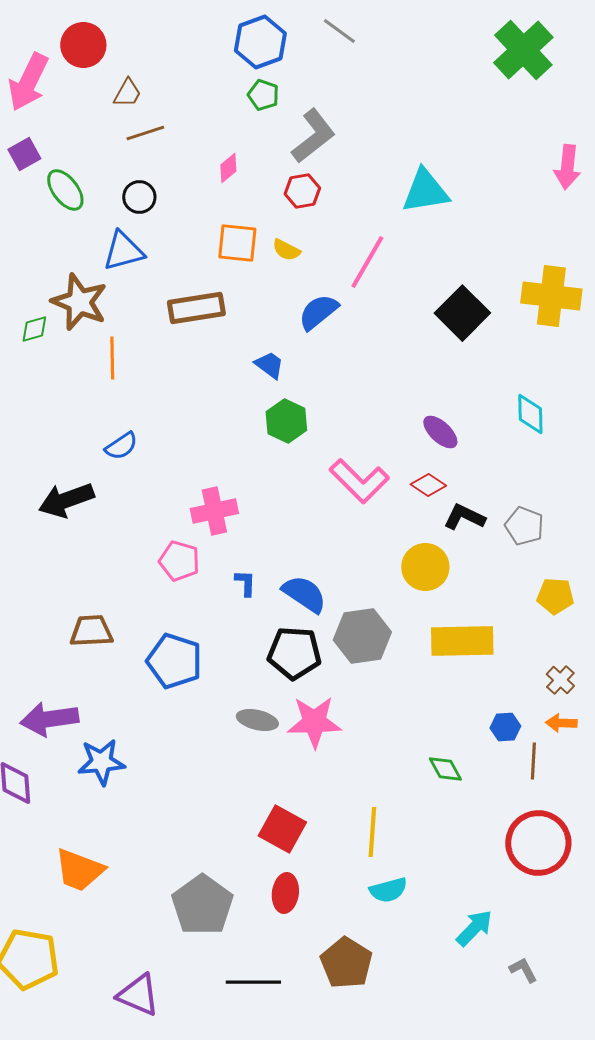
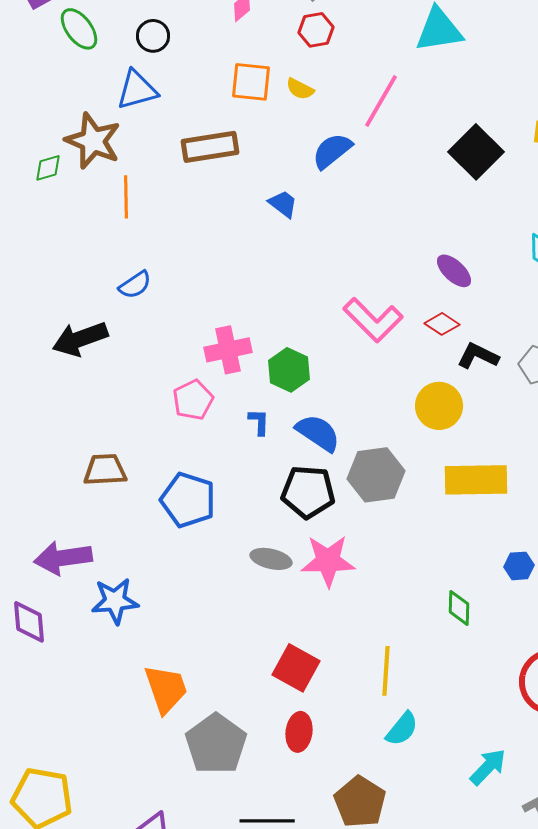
green hexagon: (286, 421) -> (289, 370), moved
pink pentagon: (179, 561) -> (193, 400), turned 30
green diamond: (445, 769) -> (459, 608), turned 30
orange trapezoid: (79, 870) -> (166, 689), moved, turned -130
cyan semicircle: (388, 890) -> (402, 729), turned -36

